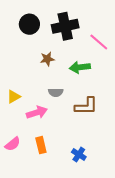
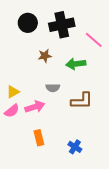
pink semicircle: (13, 144) -> (12, 111), moved

